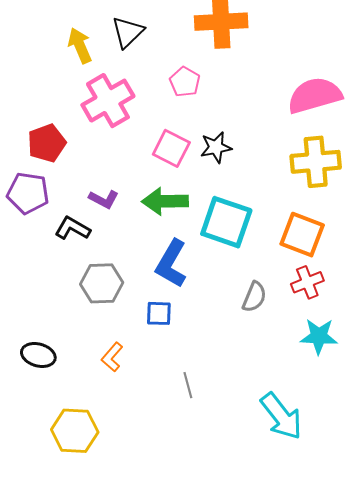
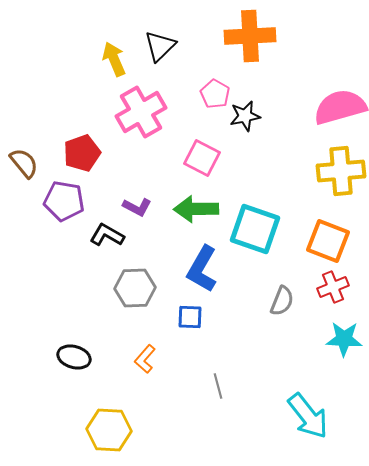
black star: (216, 147) -> (245, 116), moved

